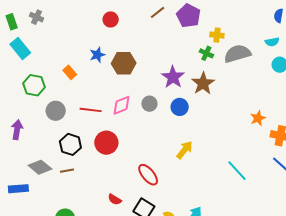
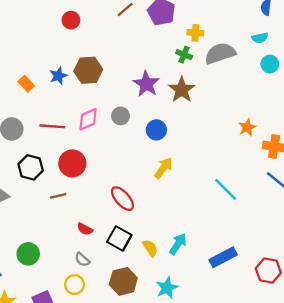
blue star: (97, 55) -> (58, 76), moved
blue circle: (180, 107) -> (156, 130), moved
brown line: (67, 171) -> (58, 196), moved

